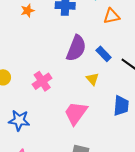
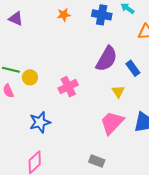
pink trapezoid: (76, 113) -> (112, 123), moved
blue star: (19, 120) -> (40, 122), turned -30

